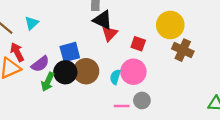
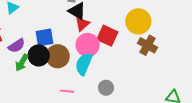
red square: (138, 44) -> (107, 36), size x1.5
pink circle: (133, 72) -> (88, 45), moved
cyan semicircle: (115, 77) -> (84, 64), size x1.6
pink line: (122, 106) -> (67, 91), moved

